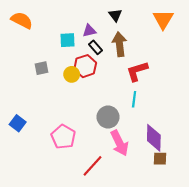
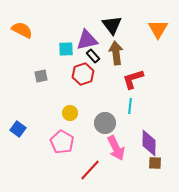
black triangle: (115, 15) -> (112, 25), size x1.5
purple triangle: (89, 31) -> (87, 40), size x1.6
yellow circle: (72, 74) -> (70, 113), moved

